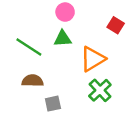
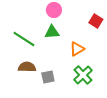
orange triangle: (93, 59) -> (77, 49), size x0.7
gray square: (53, 104) -> (48, 77), moved

